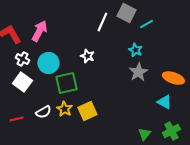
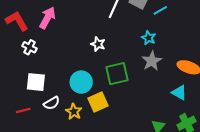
cyan circle: (48, 63) -> (81, 82), moved
white square: (22, 82) -> (36, 82), moved, turned -30
green square: (66, 83) -> (117, 74), moved
yellow star: (64, 109) -> (74, 112), moved

